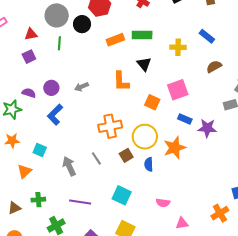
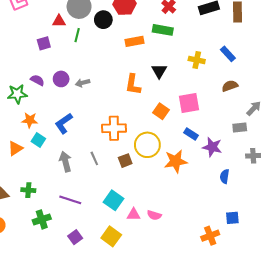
red triangle: (31, 34) -> (59, 21), moved
green rectangle: (142, 35) -> (163, 30), moved
gray arrow: (82, 87) -> (83, 83), moved
blue L-shape: (55, 115) -> (64, 123), moved
orange star: (12, 141) -> (30, 120), moved
blue semicircle: (149, 164) -> (225, 176), moved
orange triangle: (24, 171) -> (15, 148), moved
pink triangle: (182, 223) -> (134, 214), moved

